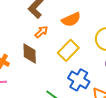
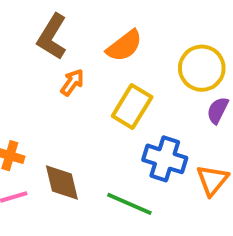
brown diamond: (30, 54) -> (62, 183), moved

